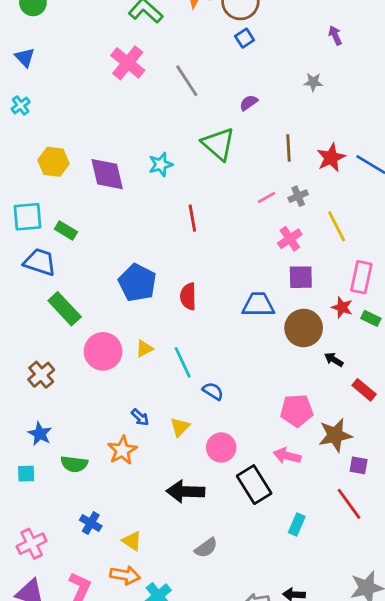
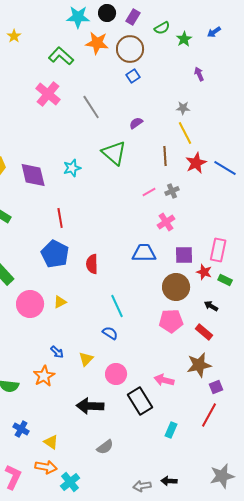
red line: (192, 218) -> (60, 218), moved
yellow line: (337, 226) -> (185, 133), moved
purple square: (301, 277) -> (184, 255), moved
blue trapezoid: (258, 305) -> (144, 253), moved
black arrow: (334, 360) -> (211, 306), moved
cyan line: (183, 362) -> (117, 306), moved
red rectangle: (364, 390) -> (204, 332), moved
pink pentagon: (297, 410) -> (171, 321), moved
purple square: (359, 465) -> (216, 387), turned -32
red line: (349, 504) -> (209, 415), turned 65

